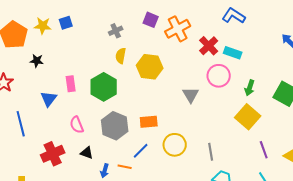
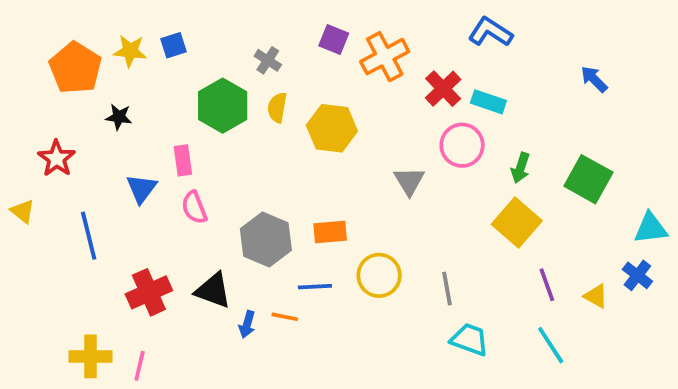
gray cross: (116, 31) -> (268, 60), turned -32
green hexagon: (104, 87) -> (223, 106), moved
pink semicircle: (77, 125) -> (194, 207), moved
blue line: (141, 151) -> (315, 287), turned 42
black triangle: (87, 153) -> (213, 290), size x1.5

